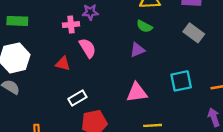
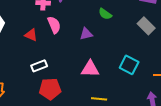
purple triangle: (137, 50) -> (86, 34), moved
cyan square: (181, 81) -> (129, 65), turned 30

